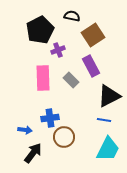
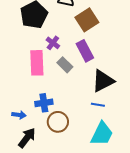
purple cross: (58, 50) -> (53, 43), moved, turned -32

